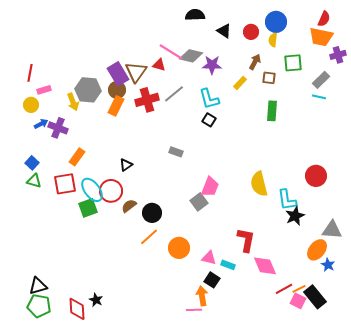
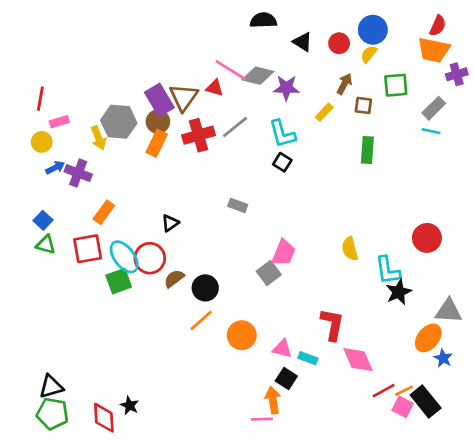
yellow semicircle: (273, 40) -> (369, 54), turned 32
yellow semicircle: (259, 184) -> (350, 249), size x0.7

